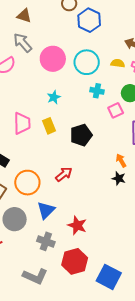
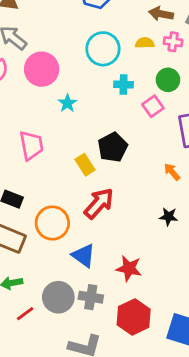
pink circle: (53, 59) -> (42, 69), moved
yellow rectangle: (49, 126) -> (85, 165), moved
red arrow: (64, 174) -> (99, 203), size x1.4
black star: (119, 178) -> (169, 217), moved
blue triangle: (46, 210) -> (84, 255), turned -30
gray circle: (15, 219) -> (58, 297), moved

